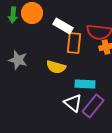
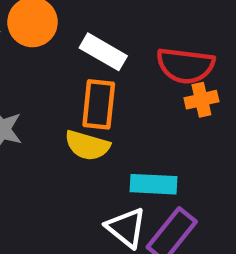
orange rectangle: (74, 43) -> (99, 104), moved

